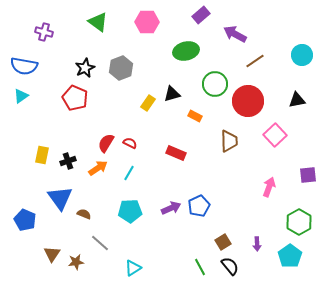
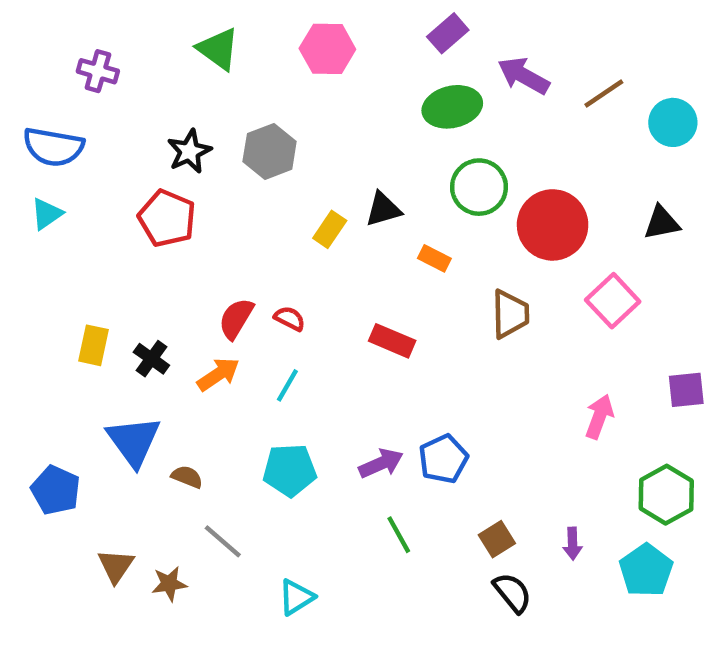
green ellipse: (186, 51) -> (452, 107), moved
brown line: (255, 61) -> (604, 93), moved
black cross: (68, 161) -> (151, 359), turned -35
green line: (200, 267) -> (399, 535), moved

